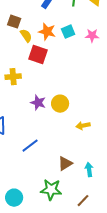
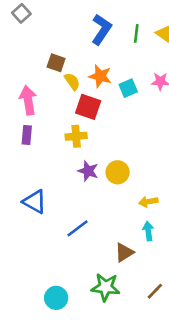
cyan square: (68, 32) -> (128, 88), moved
yellow cross: (13, 77) -> (76, 136), moved
cyan arrow: (89, 170) -> (148, 231), moved
brown line: (83, 201) -> (155, 291), moved

